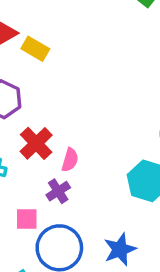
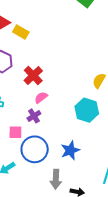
red cross: (36, 143) -> (33, 76), moved
pink semicircle: (70, 160) -> (41, 98), turned -144

